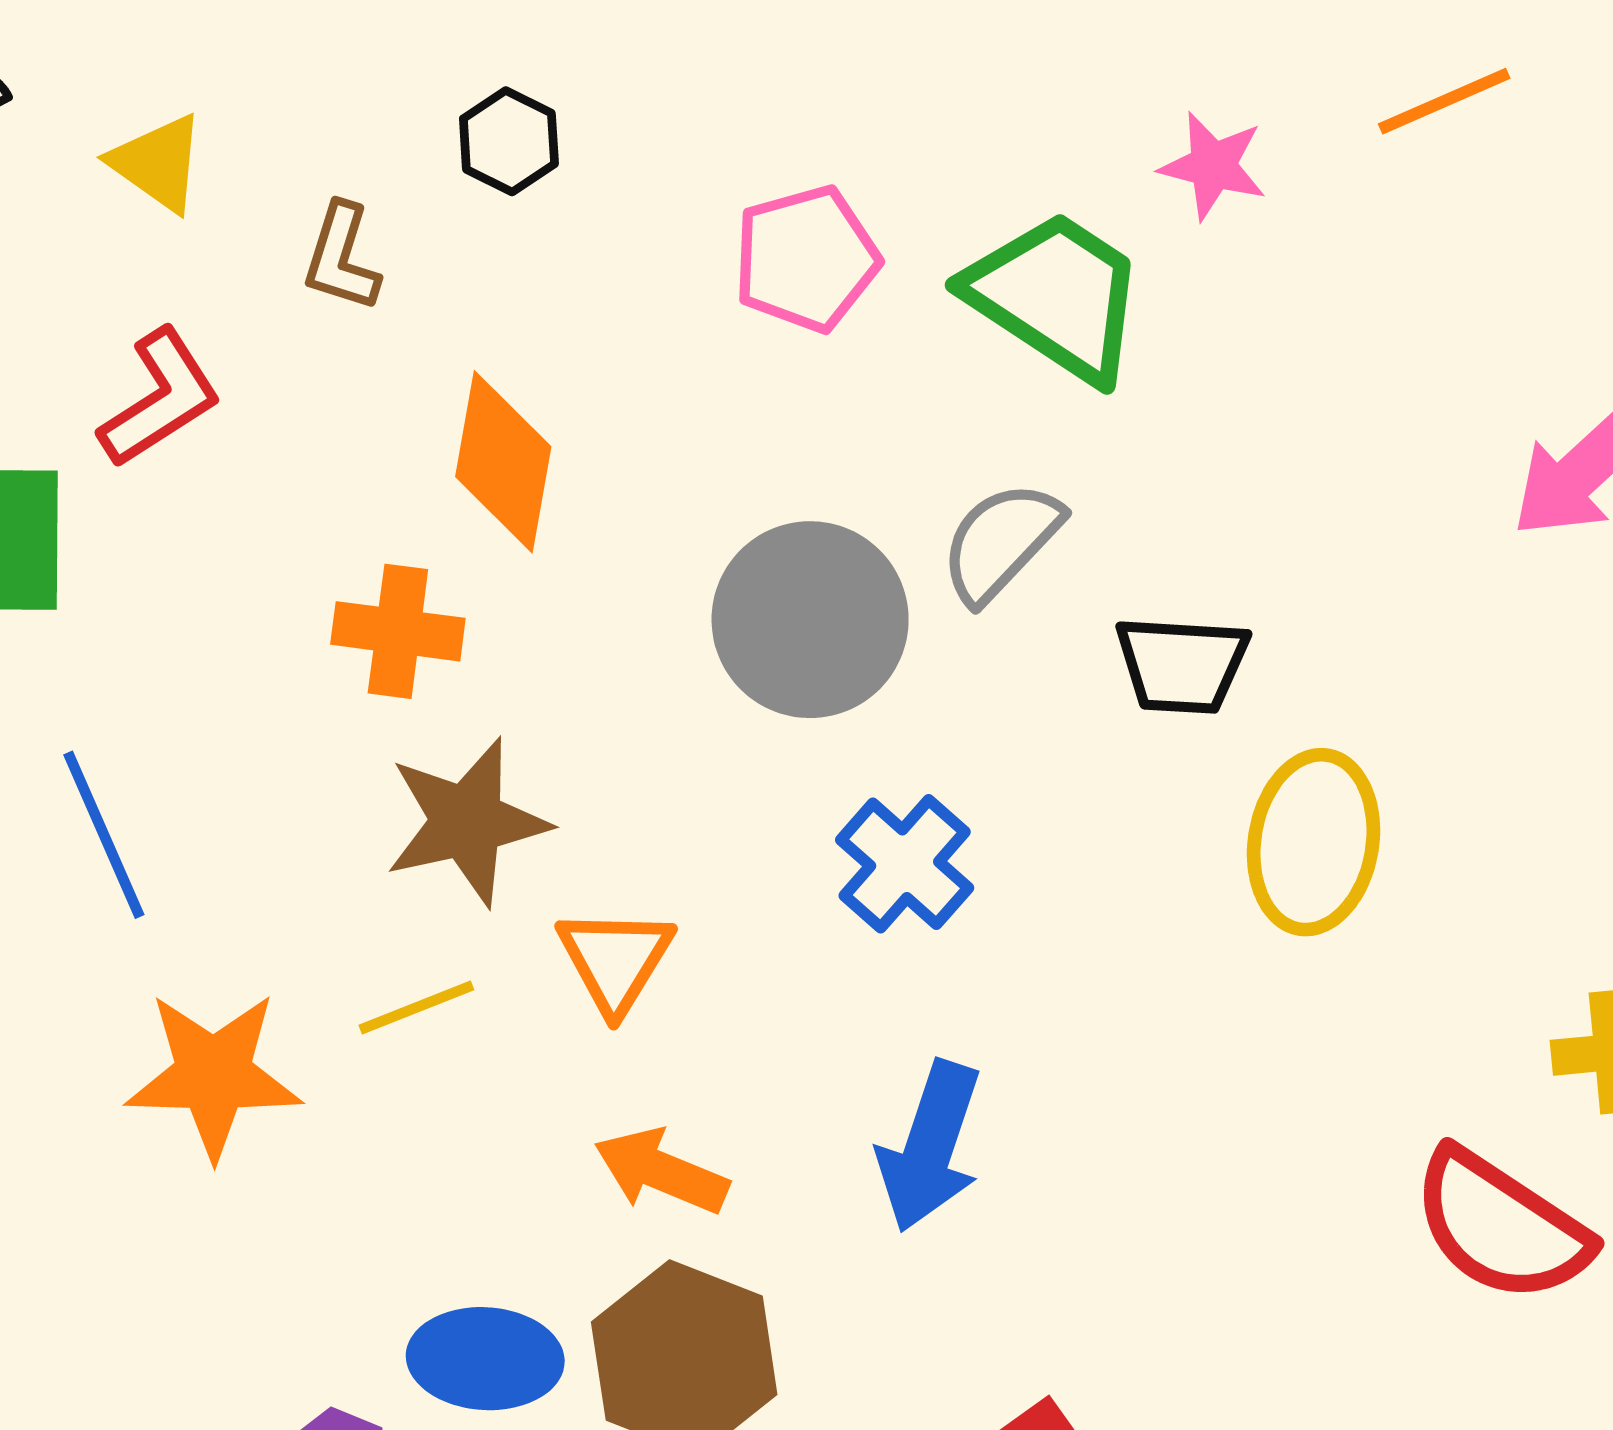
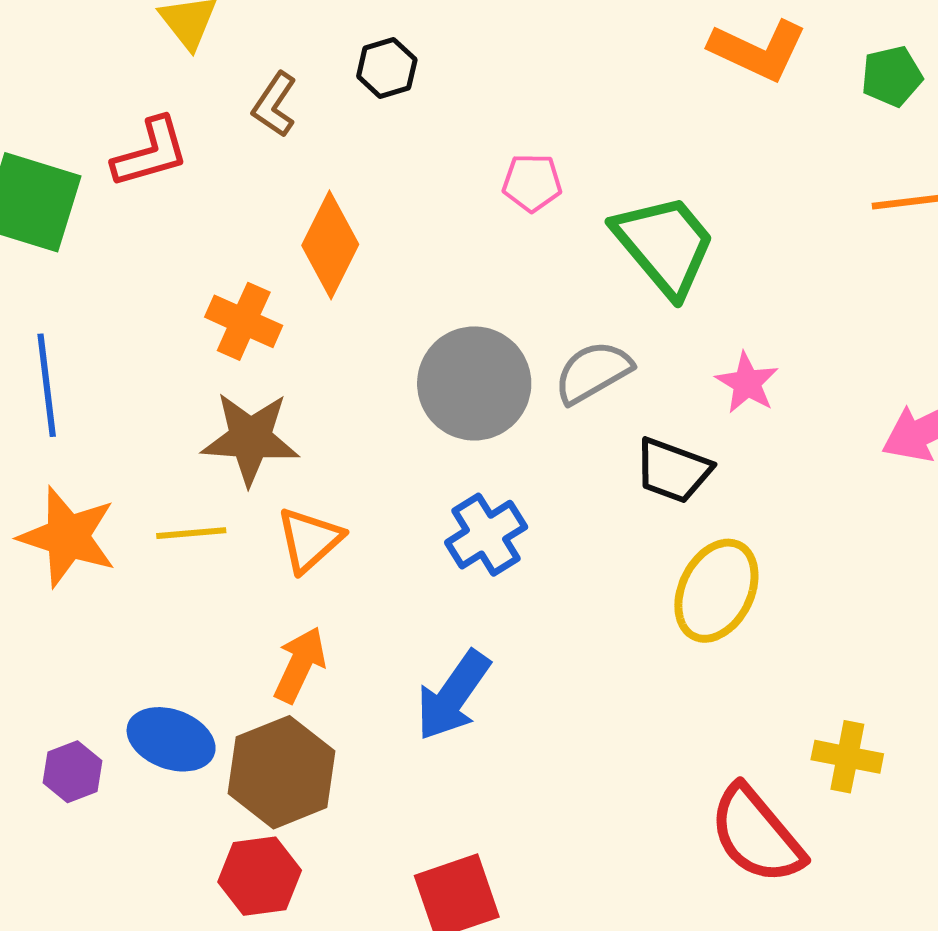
pink star: (1213, 166) -> (747, 383), moved
pink pentagon: (806, 259) -> (532, 183), size x0.7
orange arrow: (661, 1171) -> (300, 665), turned 76

